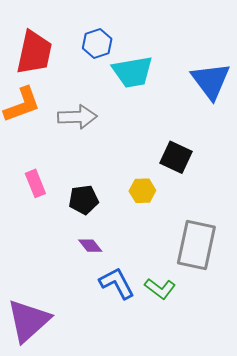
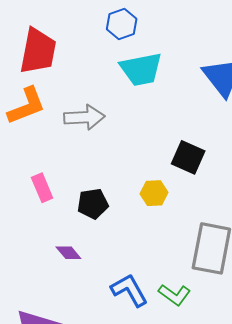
blue hexagon: (97, 43) -> (122, 24), moved
purple diamond: (90, 246) -> (68, 253), moved

